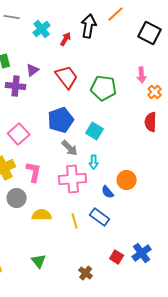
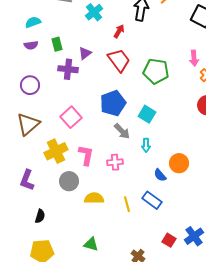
red arrow: (66, 39) -> (119, 31), moved
pink cross: (73, 179) -> (115, 162), moved, size x0.6
green triangle: (39, 261) -> (91, 244), turned -35

